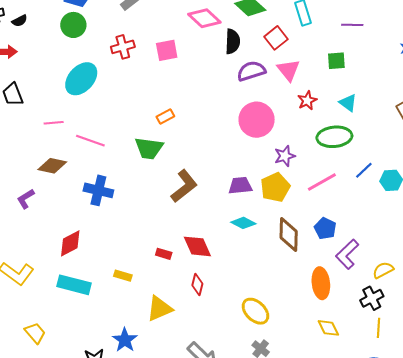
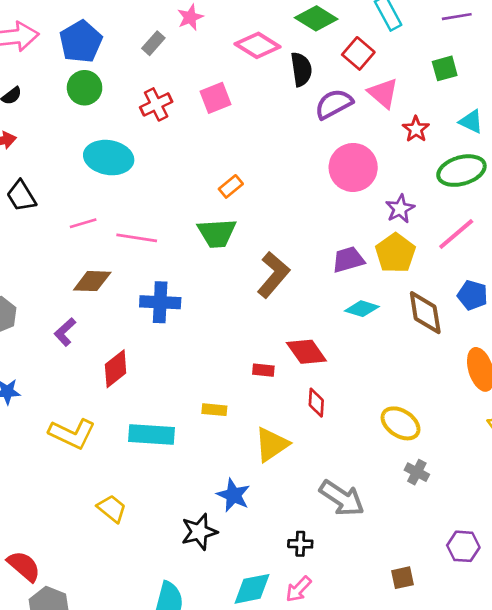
cyan ellipse: (81, 79) -> (109, 158), turned 68
red diamond: (70, 243) -> (116, 369), moved

